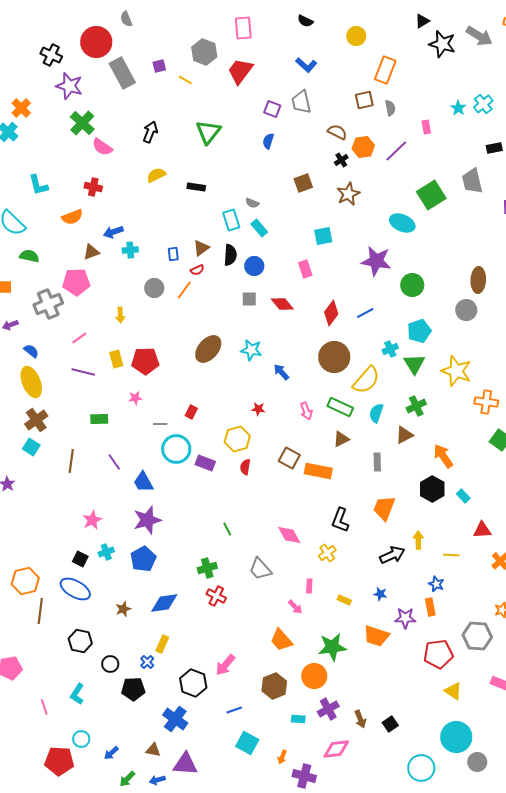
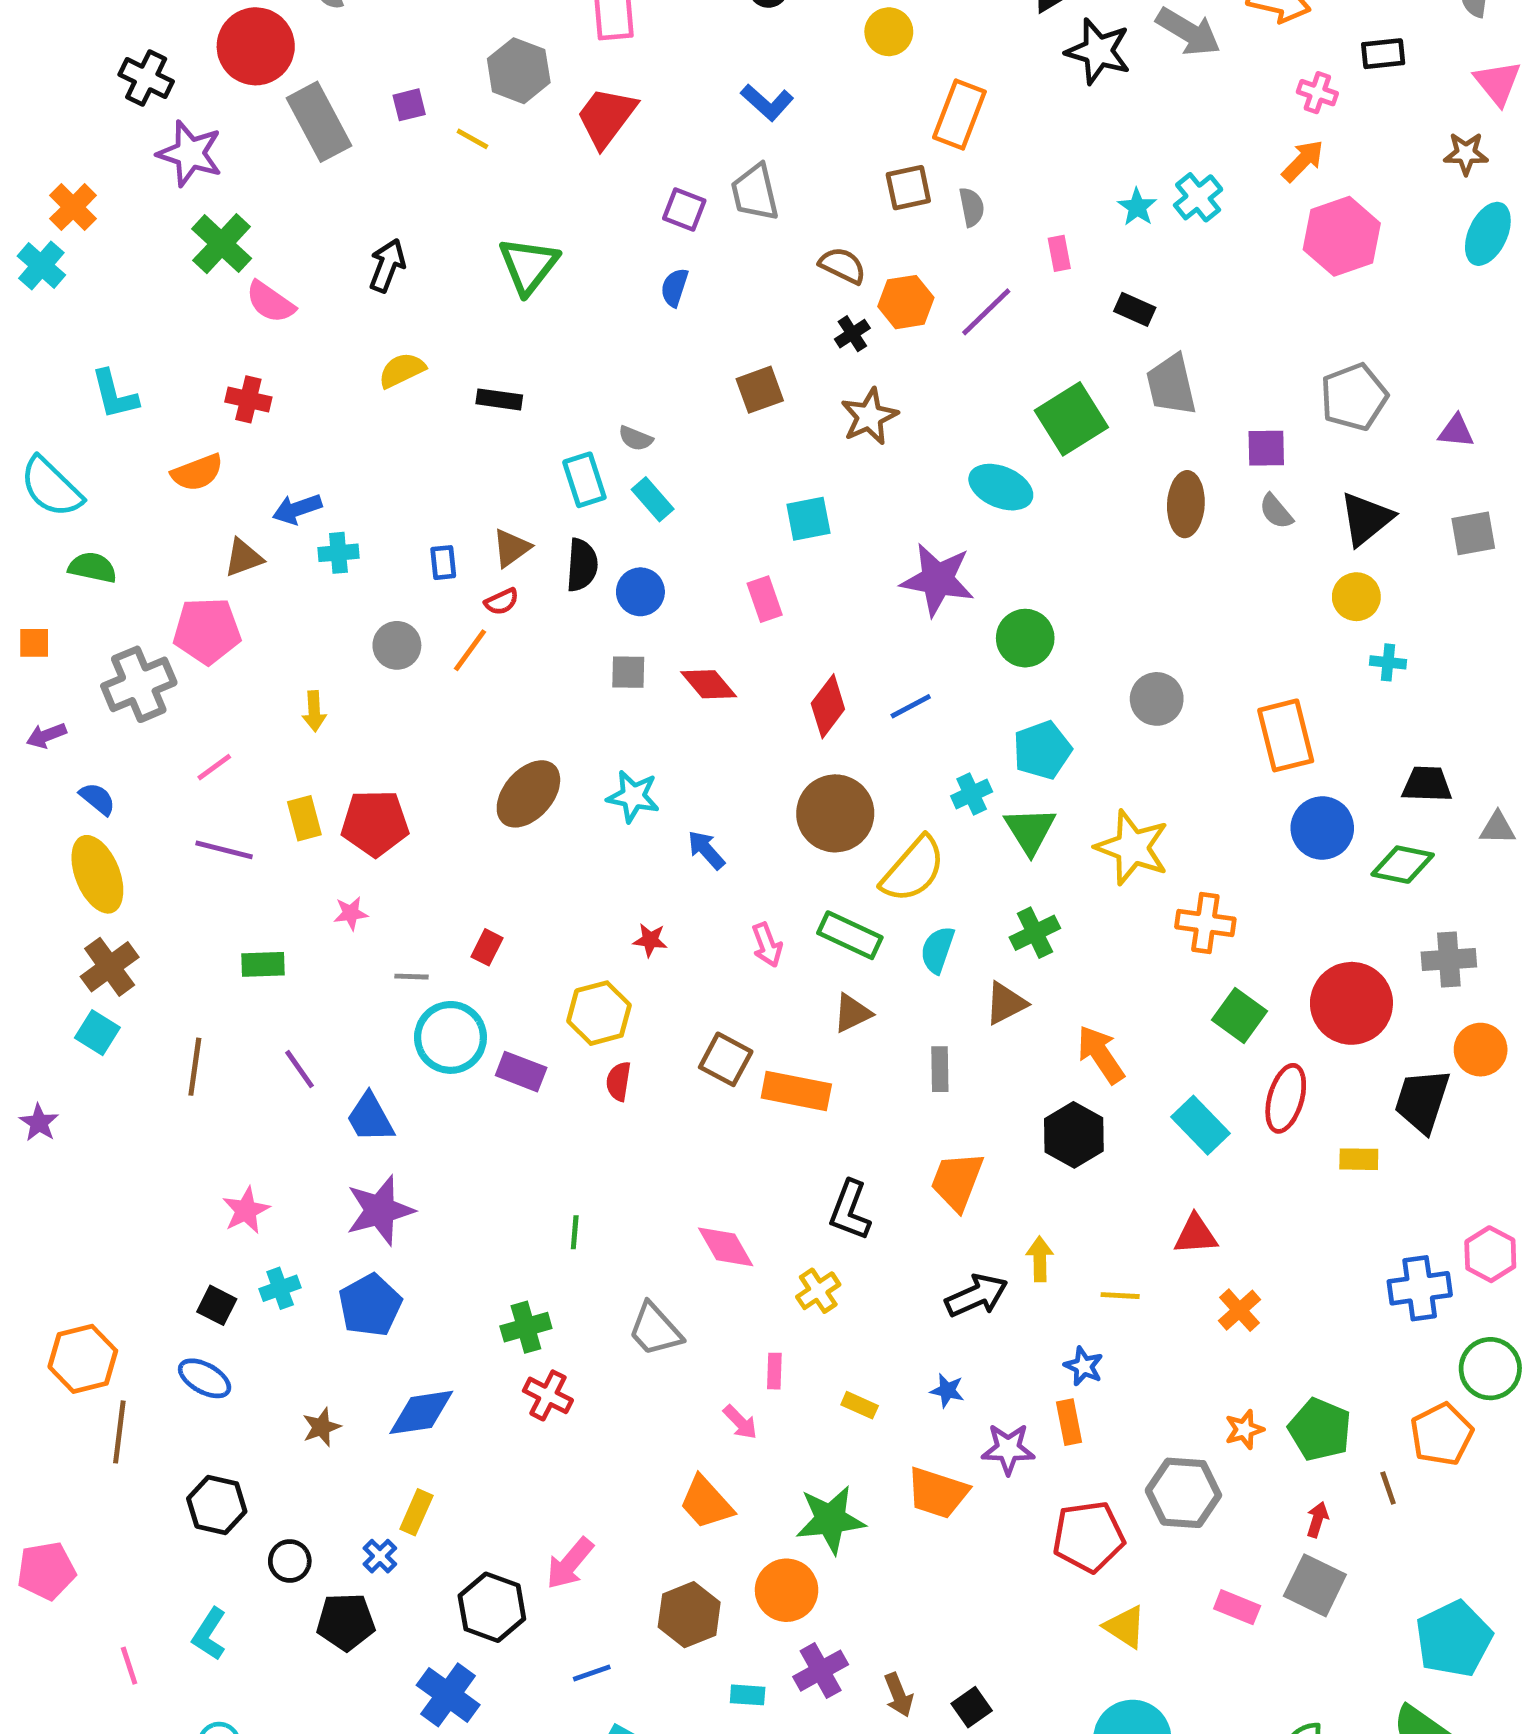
black rectangle: (494, 148) -> (1135, 309), moved, turned 35
brown ellipse: (478, 280) -> (1186, 504), moved
cyan rectangle: (463, 496) -> (1201, 1125), moved, size x1.6
green line: (227, 529) -> (575, 1232), turned 32
blue ellipse: (75, 589) -> (205, 1378), size x0.7

